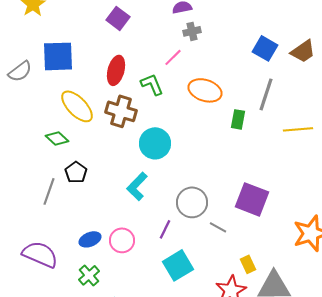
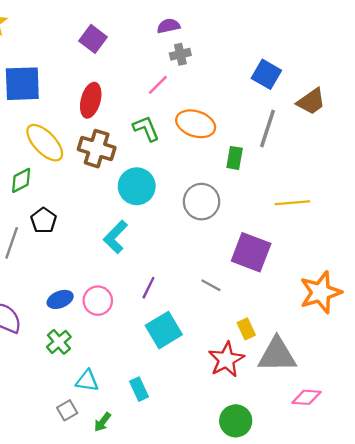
brown trapezoid: (303, 51) -> (311, 101), moved
green L-shape: (152, 84) -> (146, 129), moved
yellow line: (298, 129) -> (292, 203), moved
green diamond: (57, 138) -> (21, 180), turned -70
gray circle: (192, 202) -> (202, 202), moved

